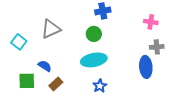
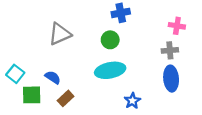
cyan square: (19, 42) -> (15, 74), moved
gray cross: (157, 47) -> (170, 50), moved
blue star: (100, 86) -> (132, 101), moved

